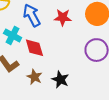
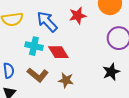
black star: (60, 80) -> (111, 72), moved, turned -30

